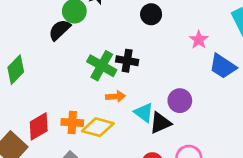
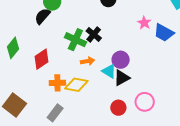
pink star: (199, 40) -> (144, 23), moved
black cross: (127, 61) -> (94, 34), turned 35
purple circle: (180, 101) -> (121, 60), moved
red diamond: (39, 126) -> (42, 59), moved

